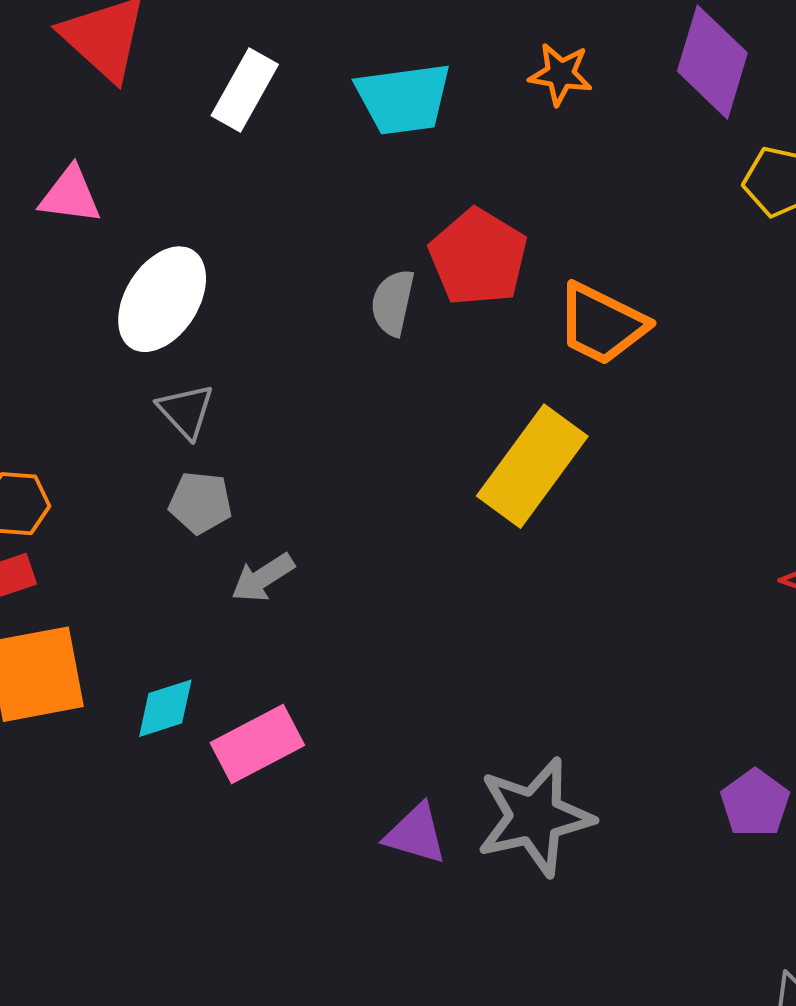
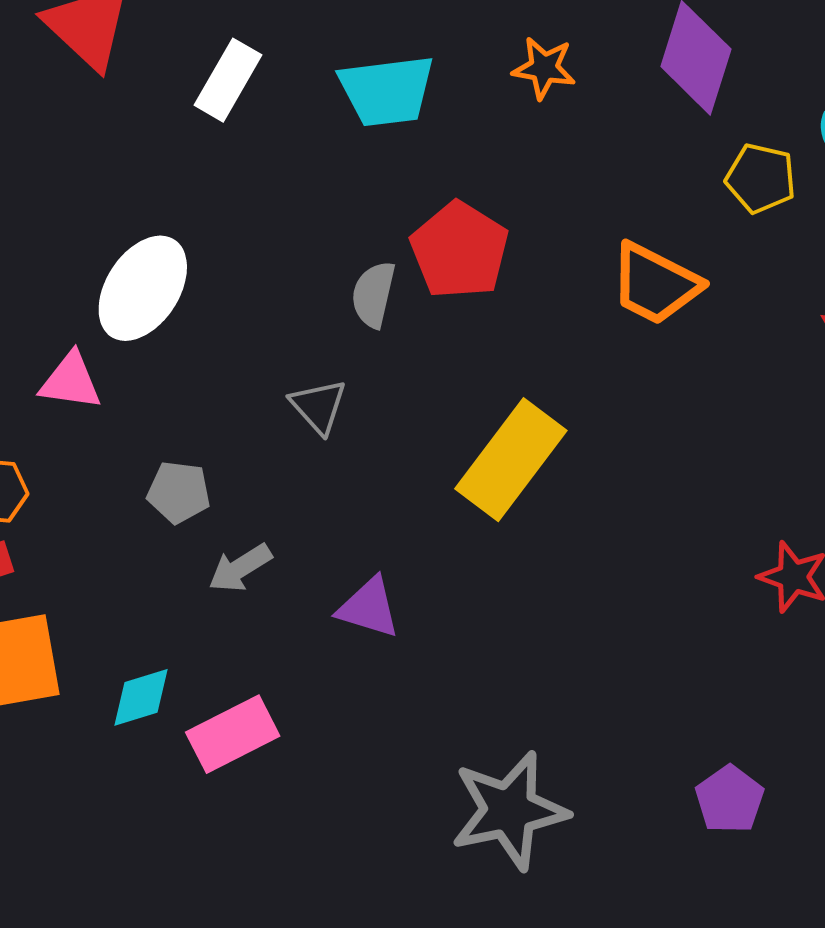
pink triangle: (70, 195) -> (71, 381), moved
orange trapezoid: (602, 324) -> (655, 284), moved
gray triangle: (186, 411) -> (318, 406), moved
purple triangle: (416, 834) -> (369, 608), moved

